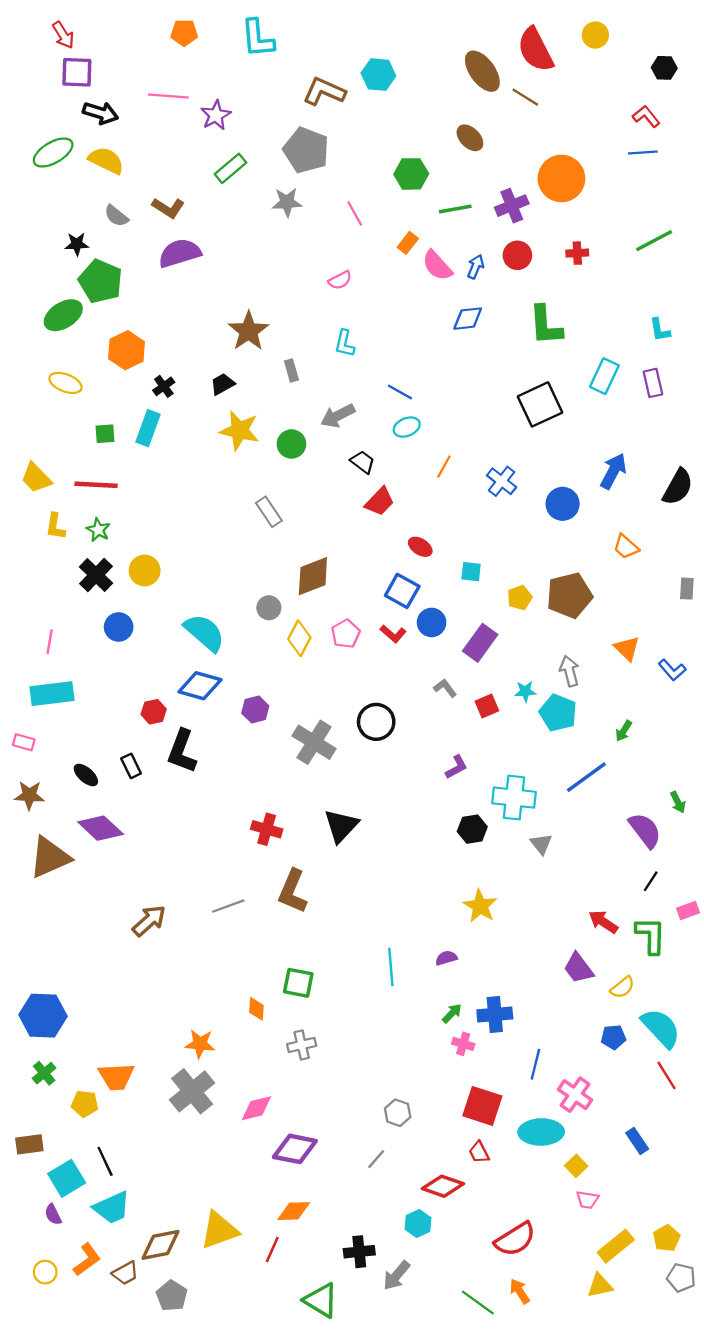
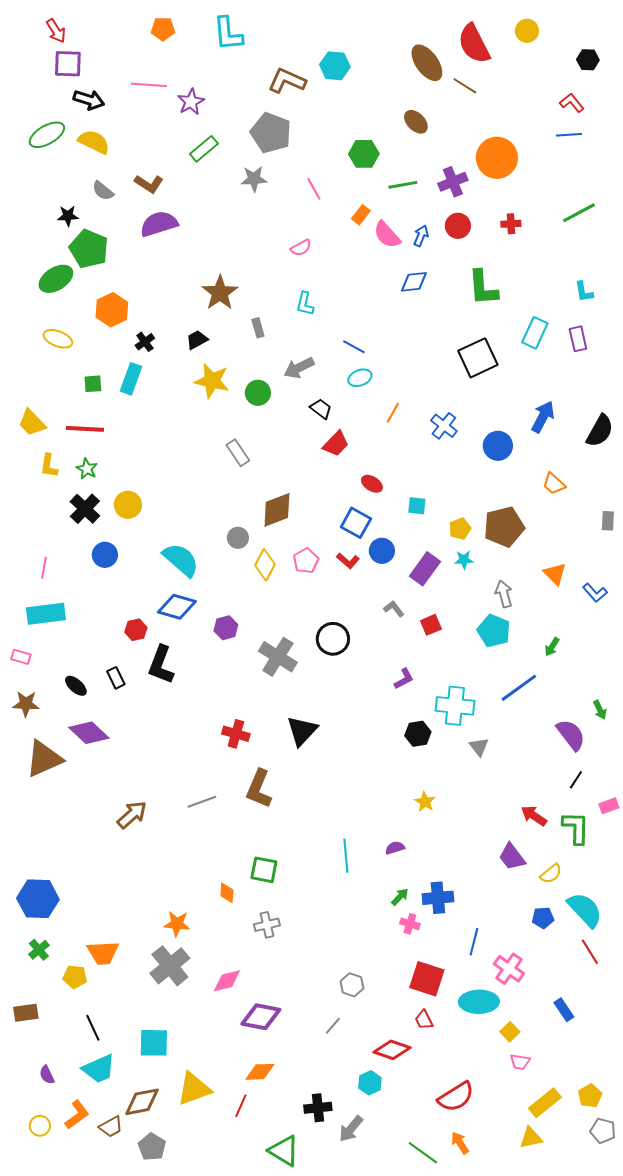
cyan star: (525, 691) -> (464, 560), moved
yellow star: (480, 906) -> (425, 802), size x0.7
cyan square: (67, 1178) -> (154, 1043), moved, turned 32

